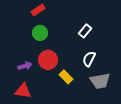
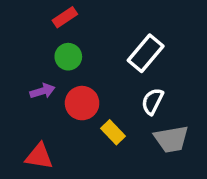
white rectangle: (85, 31) -> (146, 53), size x1.5
purple arrow: (25, 66) -> (43, 91), moved

